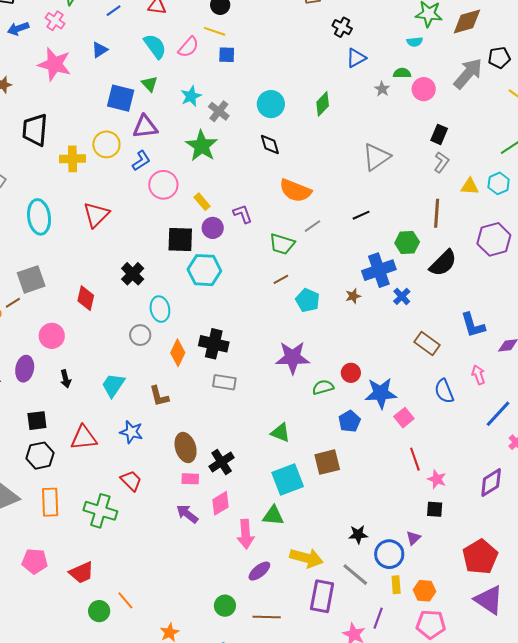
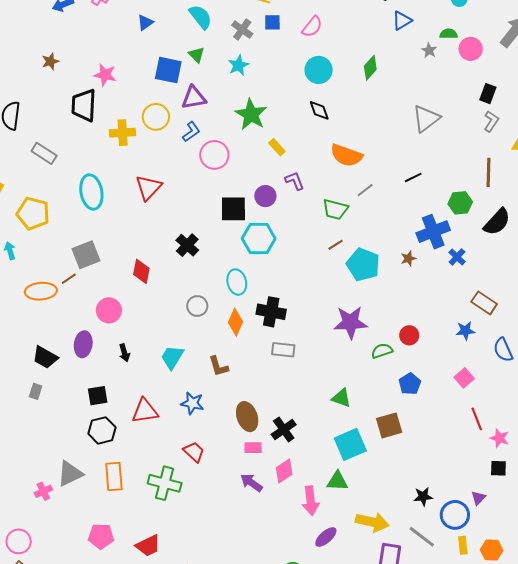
pink semicircle: (188, 47) -> (312, 27), moved
pink star: (54, 64) -> (105, 75), moved, size x0.7
gray cross: (219, 111) -> (242, 30), moved
yellow rectangle: (202, 202) -> (277, 147), moved
cyan pentagon: (308, 300) -> (363, 265), size x1.4
cyan ellipse: (160, 309) -> (237, 282), moved
blue star: (381, 393) -> (465, 331), moved, size x0.6

